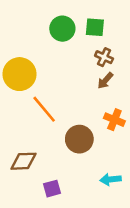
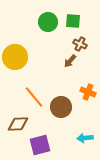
brown arrow: (105, 81) -> (70, 61), moved
orange line: (44, 109) -> (34, 97), moved
purple square: (52, 189) -> (40, 145), size x1.5

